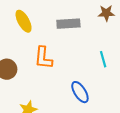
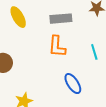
orange L-shape: (43, 58) -> (57, 46), moved

